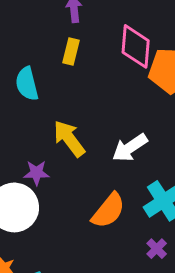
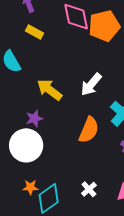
yellow rectangle: (71, 51) -> (34, 32), turned -60

